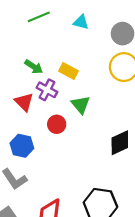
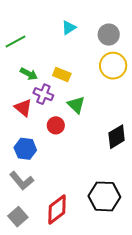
green line: (39, 17) -> (16, 42), moved
cyan triangle: (81, 22) -> (69, 28), turned -42

